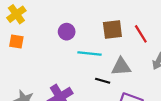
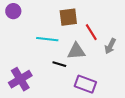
purple circle: (67, 32) -> (13, 11), moved
red line: (141, 34) -> (91, 32), moved

